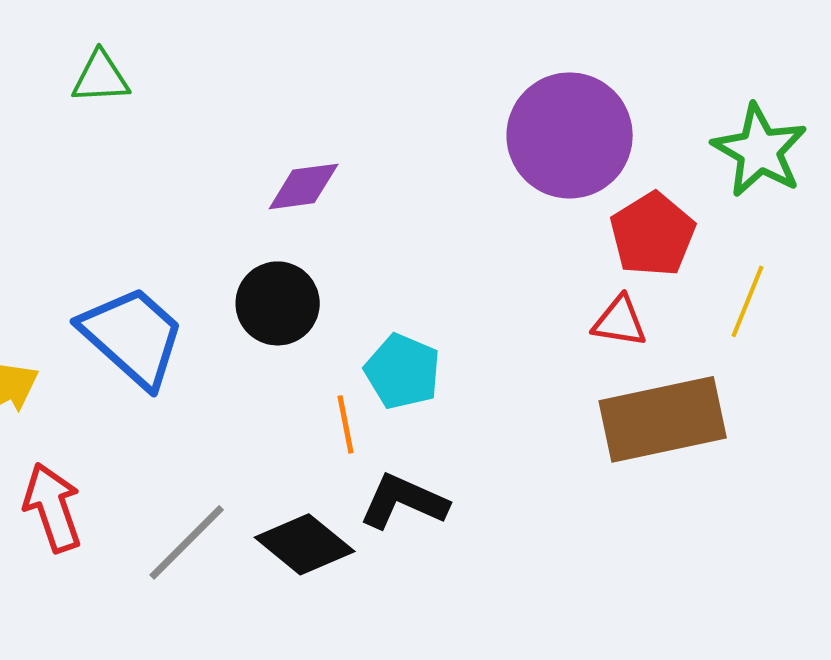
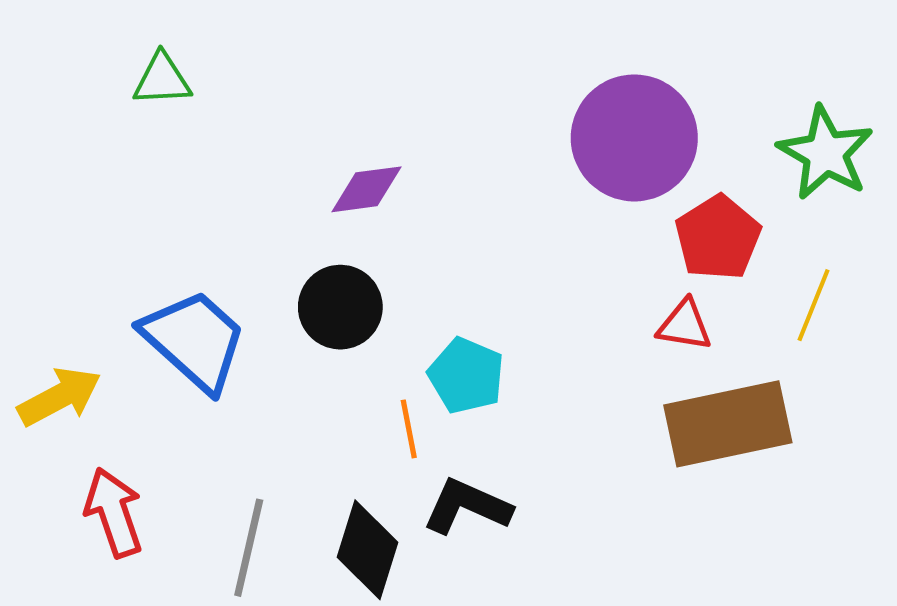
gray line: (187, 542) -> (249, 548), turned -32
black diamond: (305, 544) -> (367, 550), turned 68

